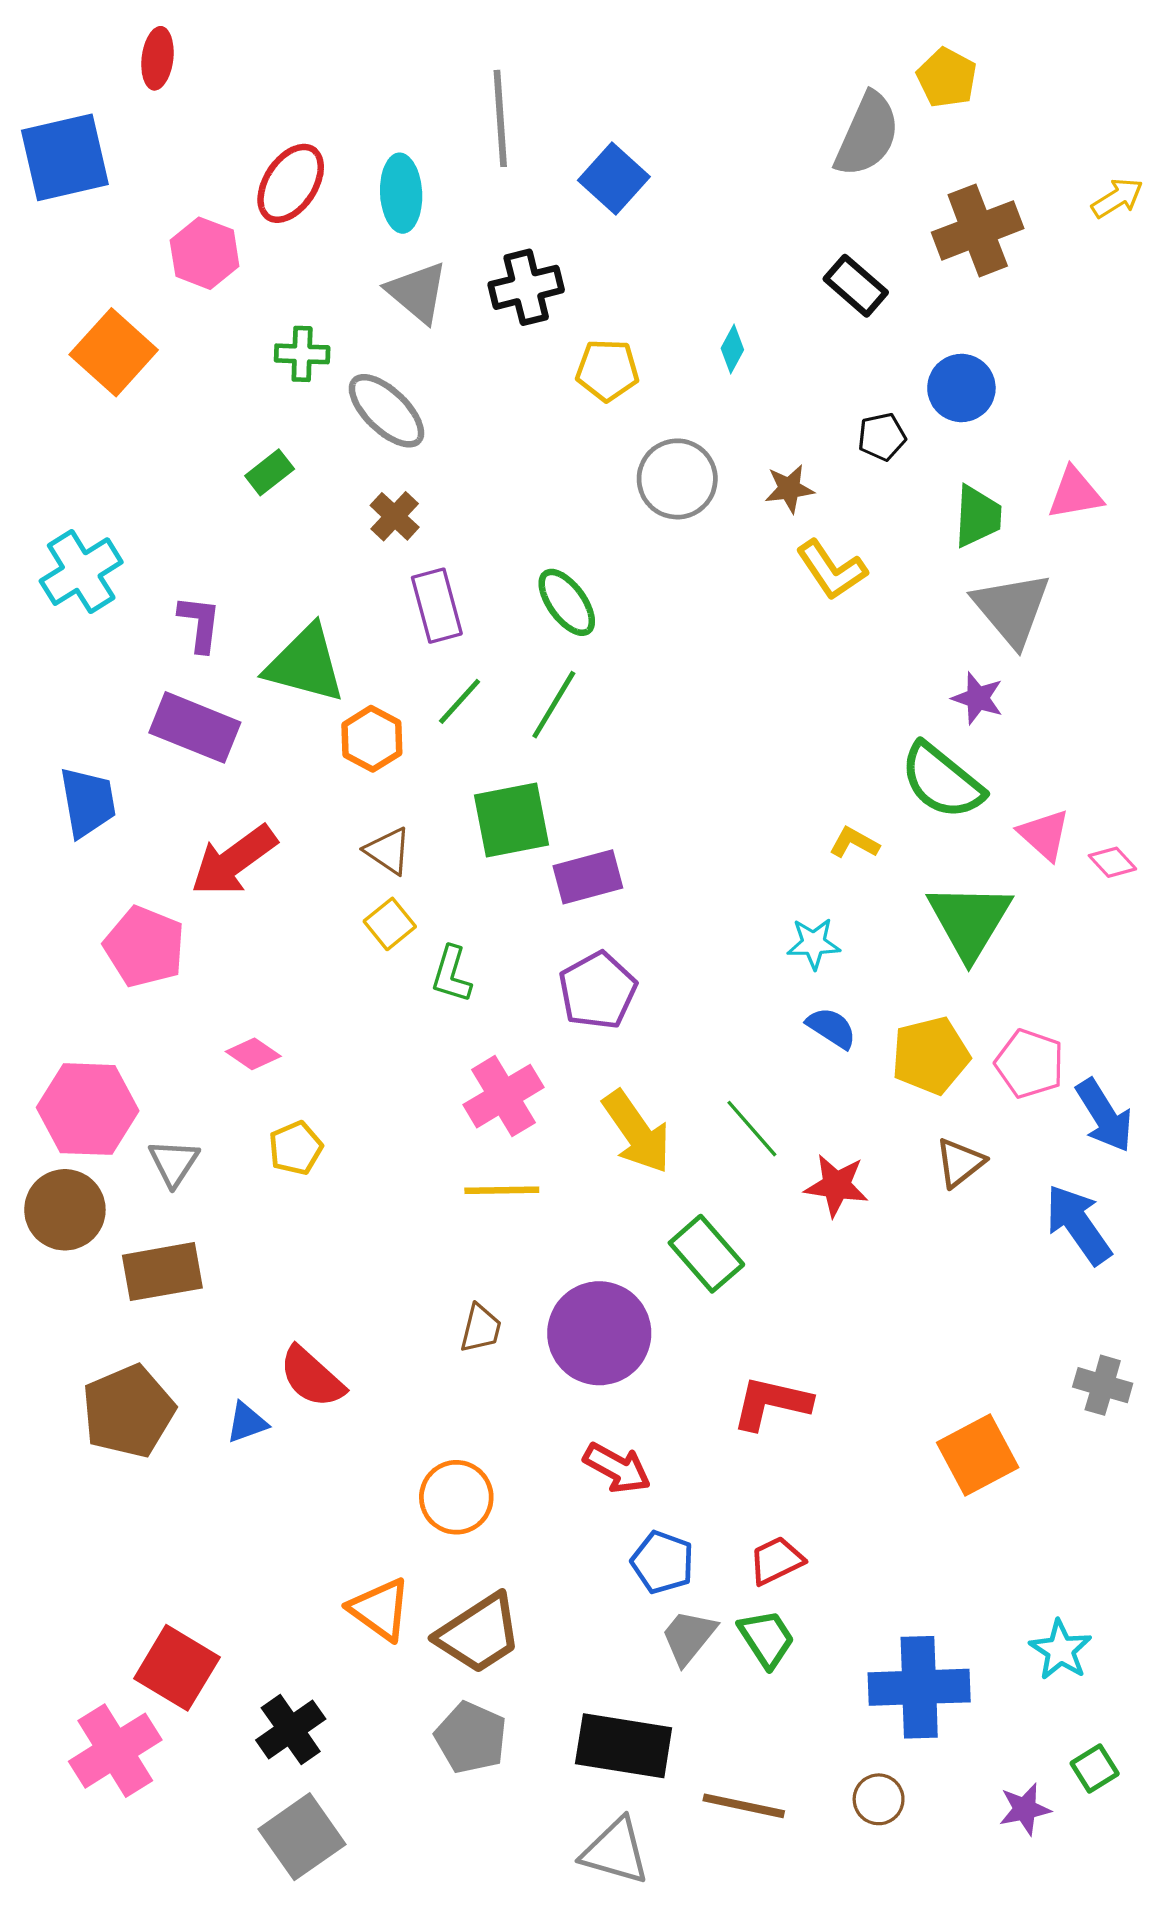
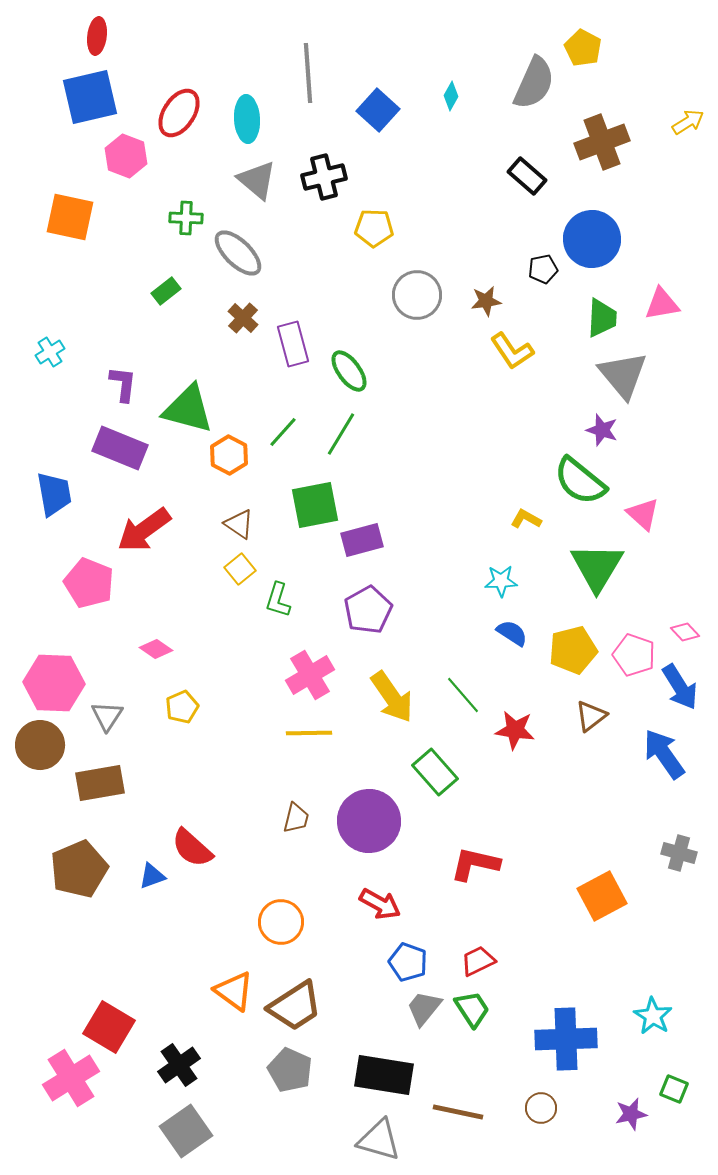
blue square: (65, 157) -> (90, 97), moved
cyan diamond: (732, 349) -> (451, 96), moved
orange square: (114, 352) -> (70, 217), turned -30
blue circle: (961, 388) -> (592, 239), size x1.4
cyan cross: (81, 572) -> (50, 352), size x0.6
purple rectangle: (437, 606) -> (293, 344), moved
pink diamond: (1112, 862) -> (685, 632), moved
green square: (1095, 1768) -> (674, 1089), turned -36

